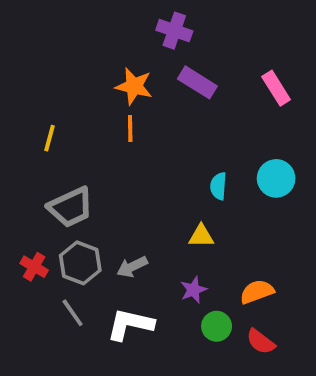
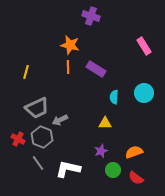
purple rectangle: (197, 82) -> (96, 69), moved
gray arrow: (132, 267) -> (60, 120), moved

